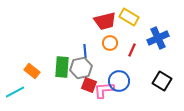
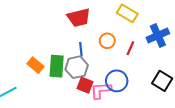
red trapezoid: (105, 21) -> (79, 18), moved
orange rectangle: (32, 71) -> (35, 65), moved

